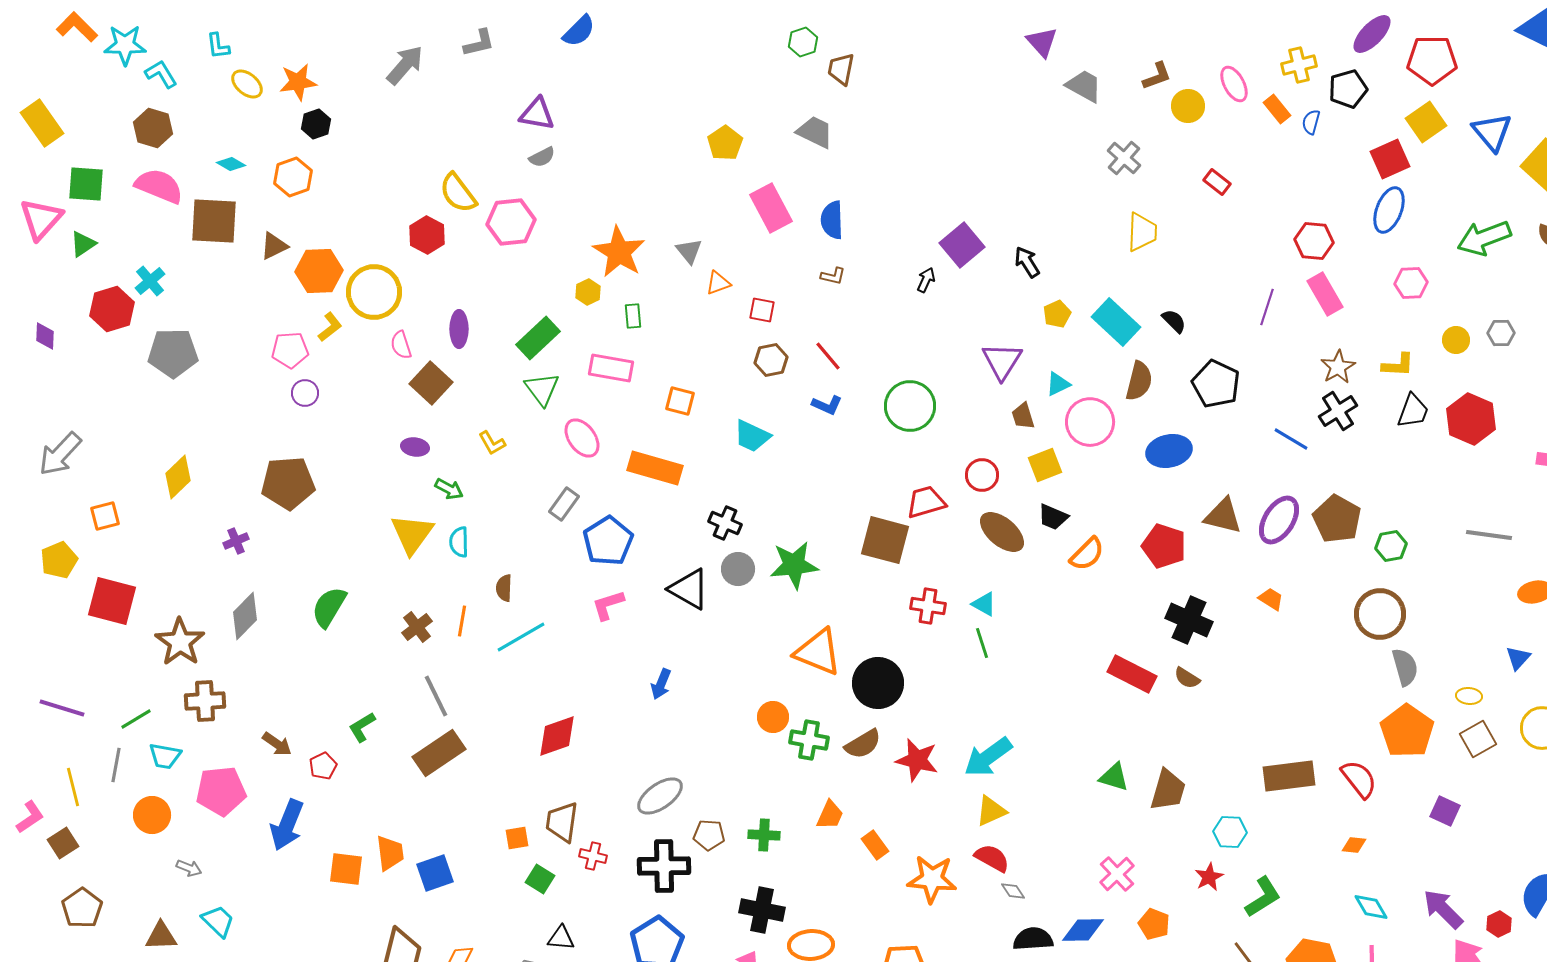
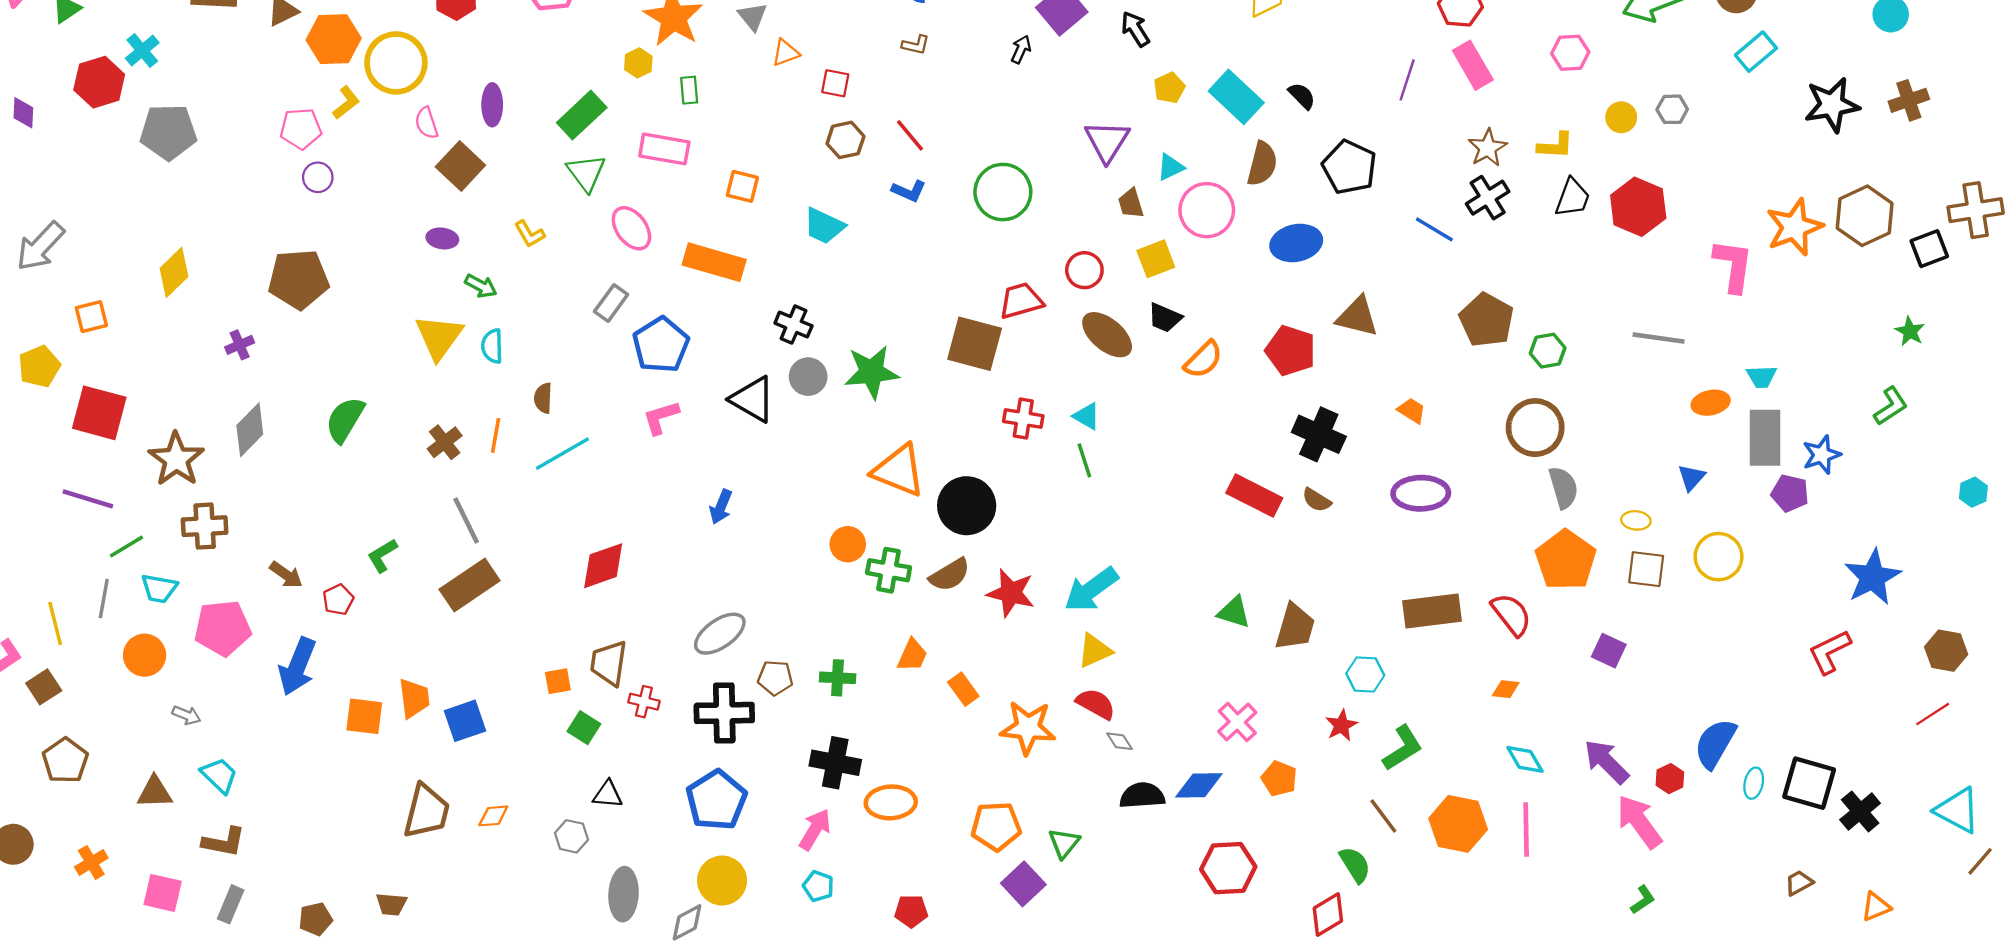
purple ellipse: (1279, 520) -> (1421, 493), moved, turned 57
purple line: (62, 708) -> (88, 499), moved
brown square: (1478, 739) -> (1646, 569), turned 36

